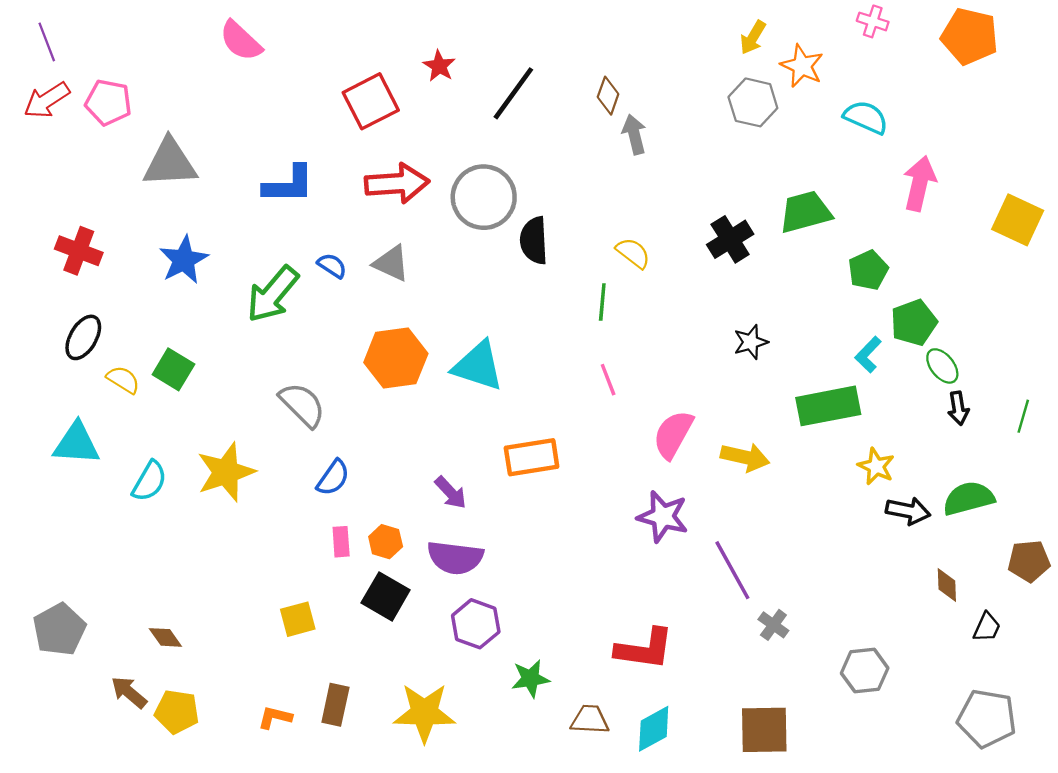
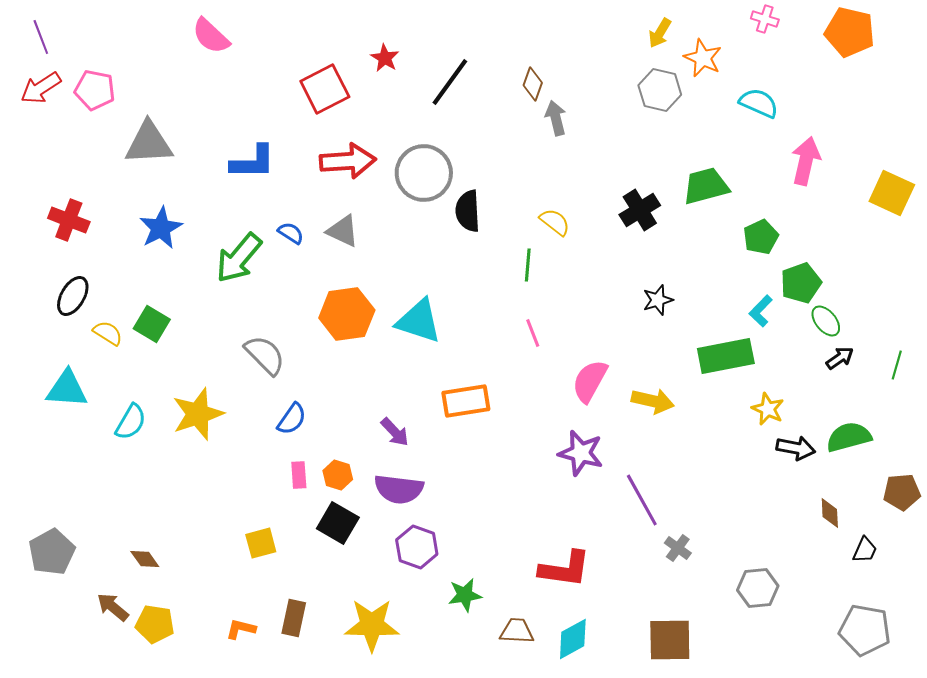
black arrow: (958, 408) -> (840, 358), turned -116

